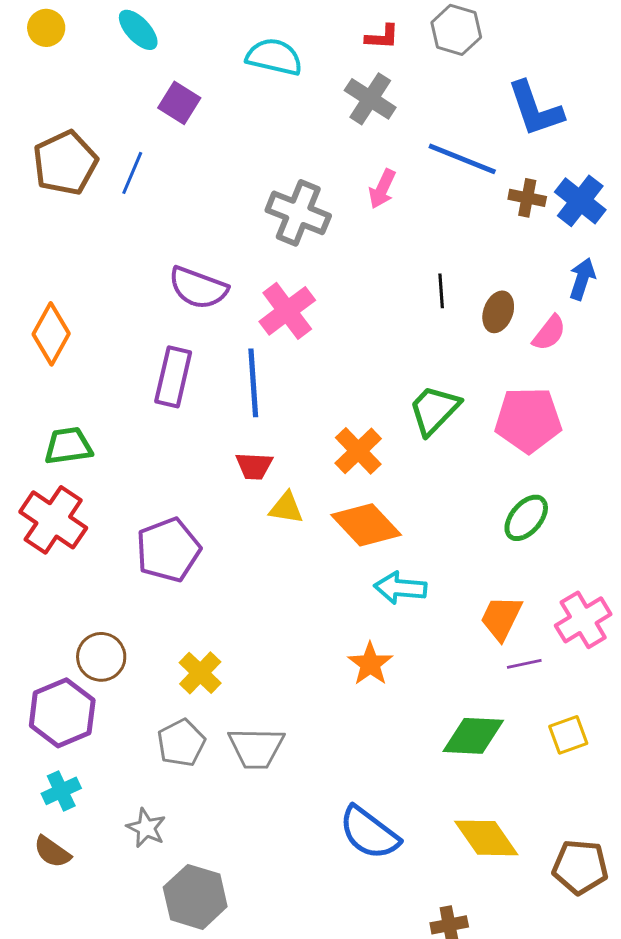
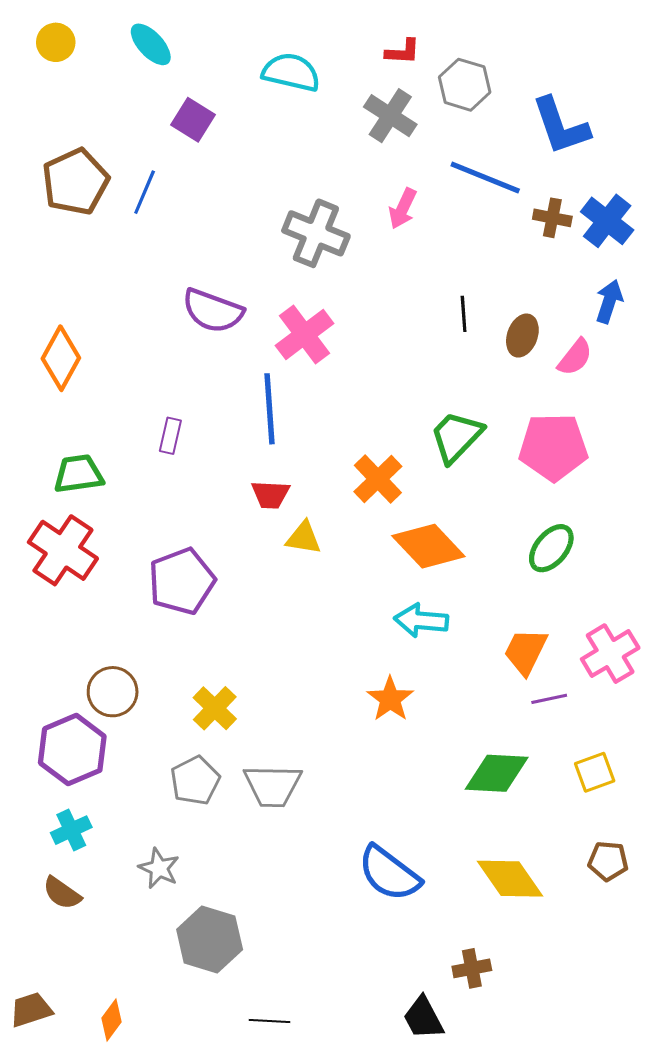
gray hexagon: (456, 30) -> (465, 85), moved
purple rectangle: (173, 377) -> (170, 436), moved, size x0.6
orange diamond: (366, 525) -> (428, 546), moved
brown pentagon: (580, 867) -> (608, 861), moved, size x0.7

